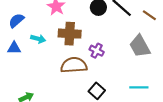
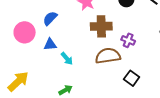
cyan arrow: (38, 39) -> (67, 59), moved, turned 40

